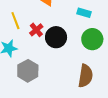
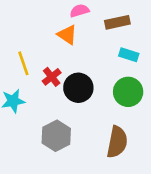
cyan rectangle: (84, 13) -> (129, 55), moved
gray hexagon: (28, 71) -> (56, 136), moved

